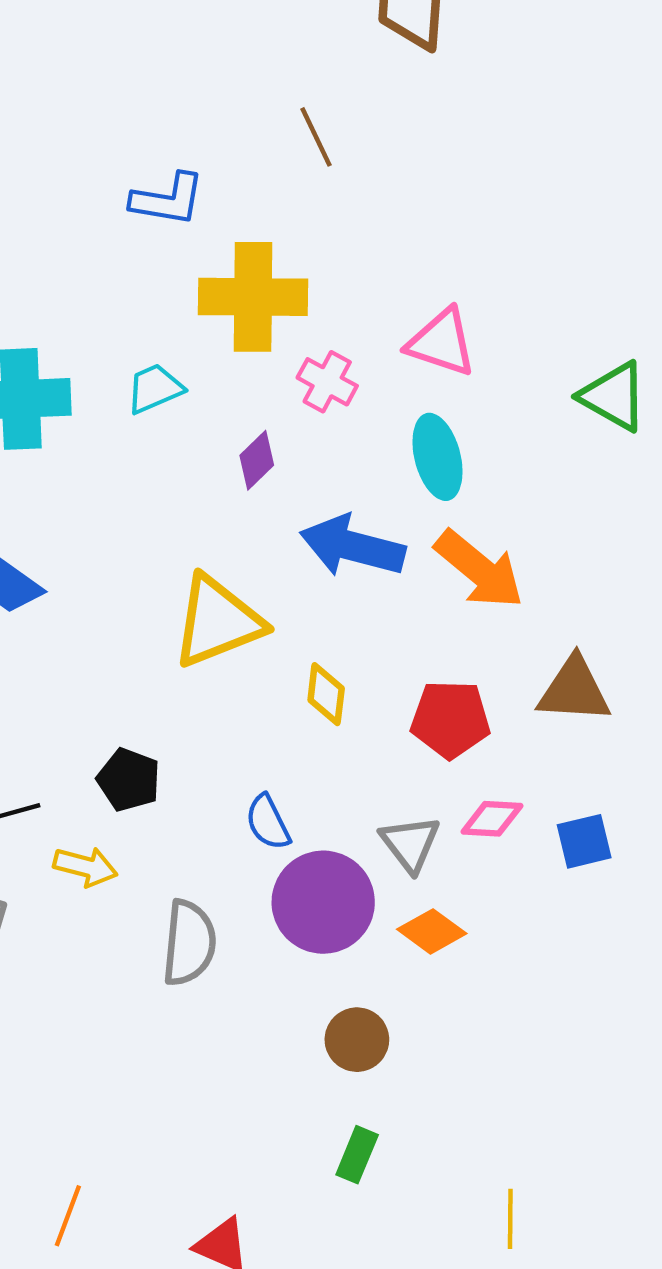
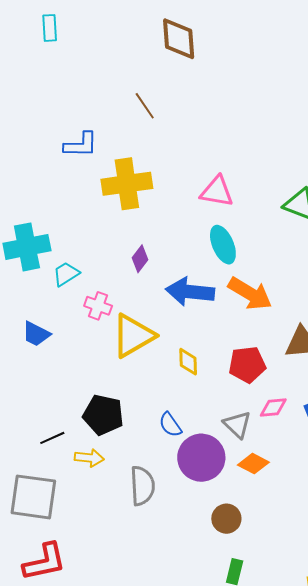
pink cross: (327, 382) -> (98, 306), moved
cyan trapezoid: (155, 389) -> (66, 274), moved
black pentagon: (129, 780) -> (103, 415), size x1.4

